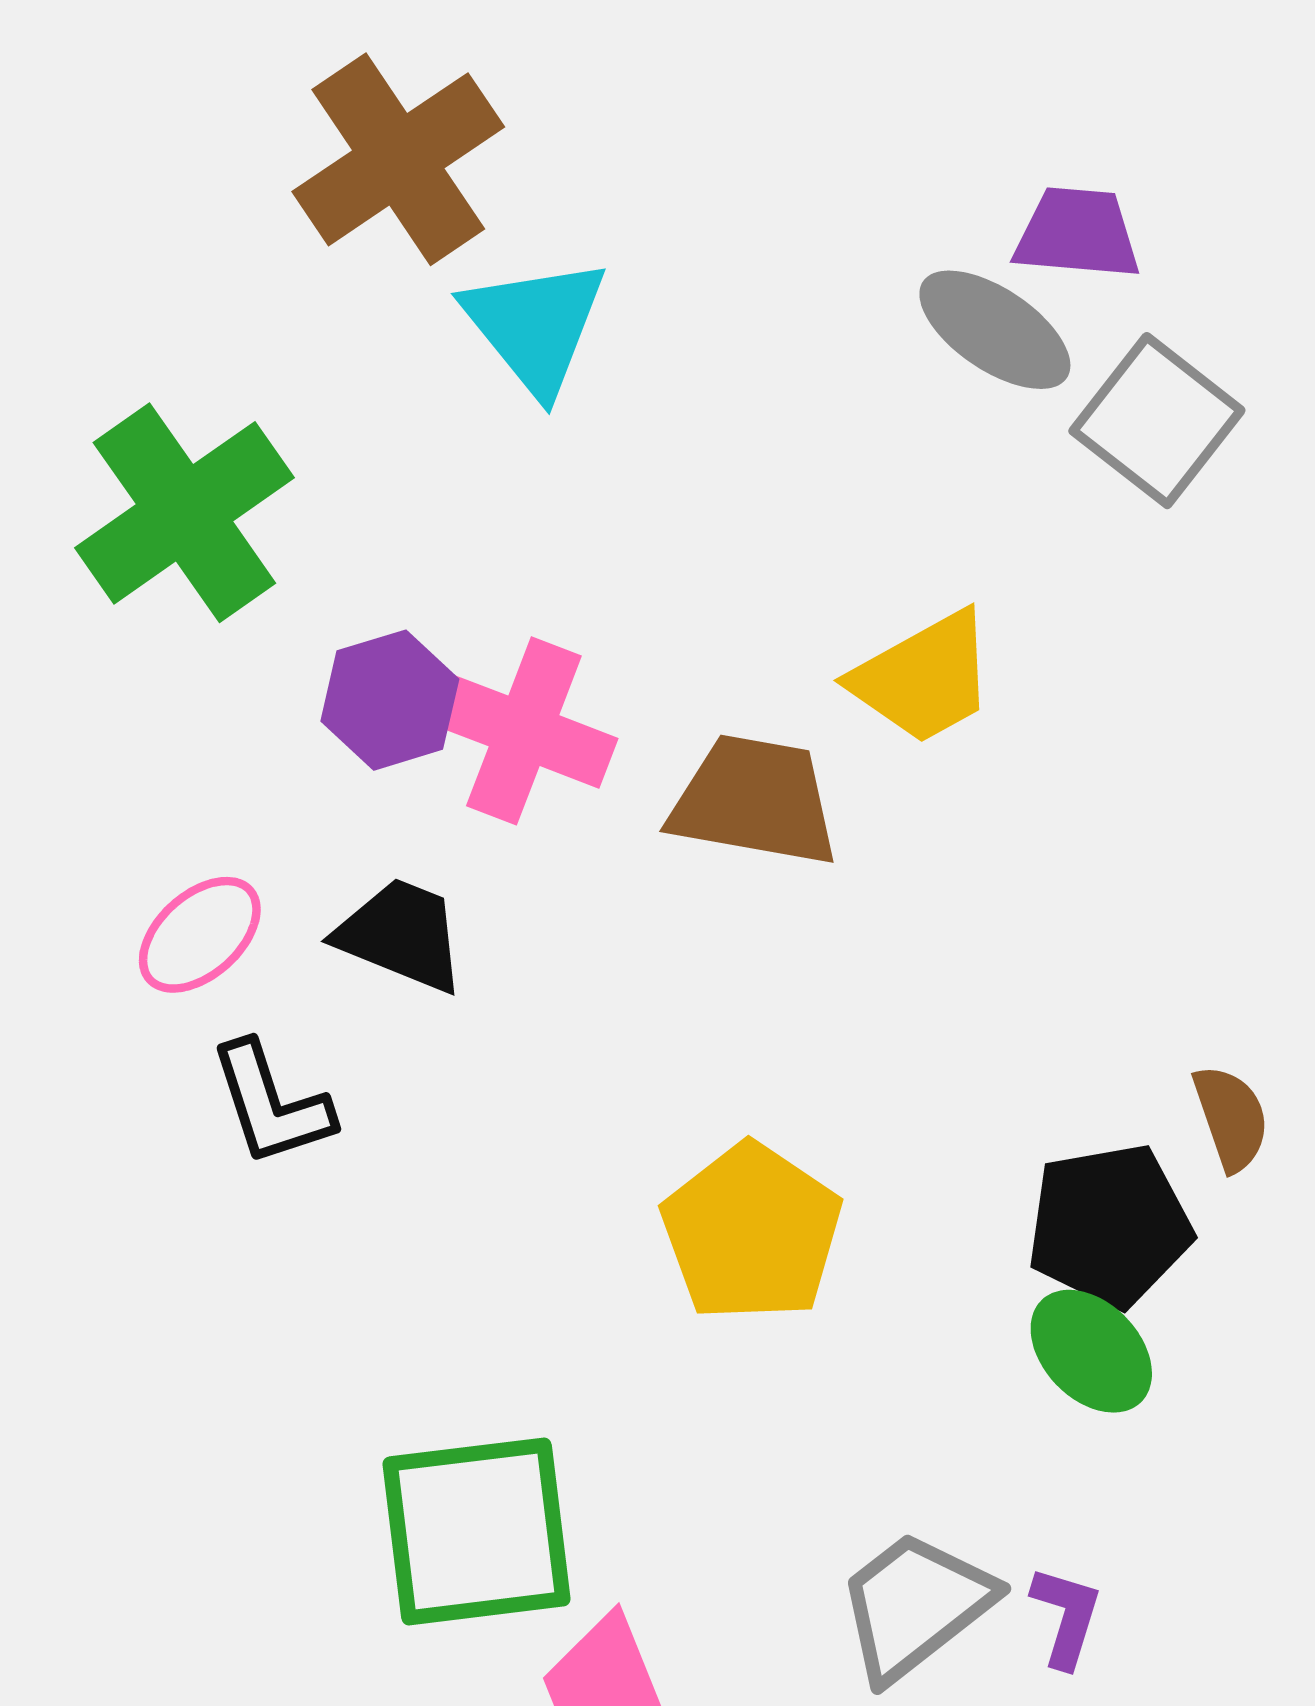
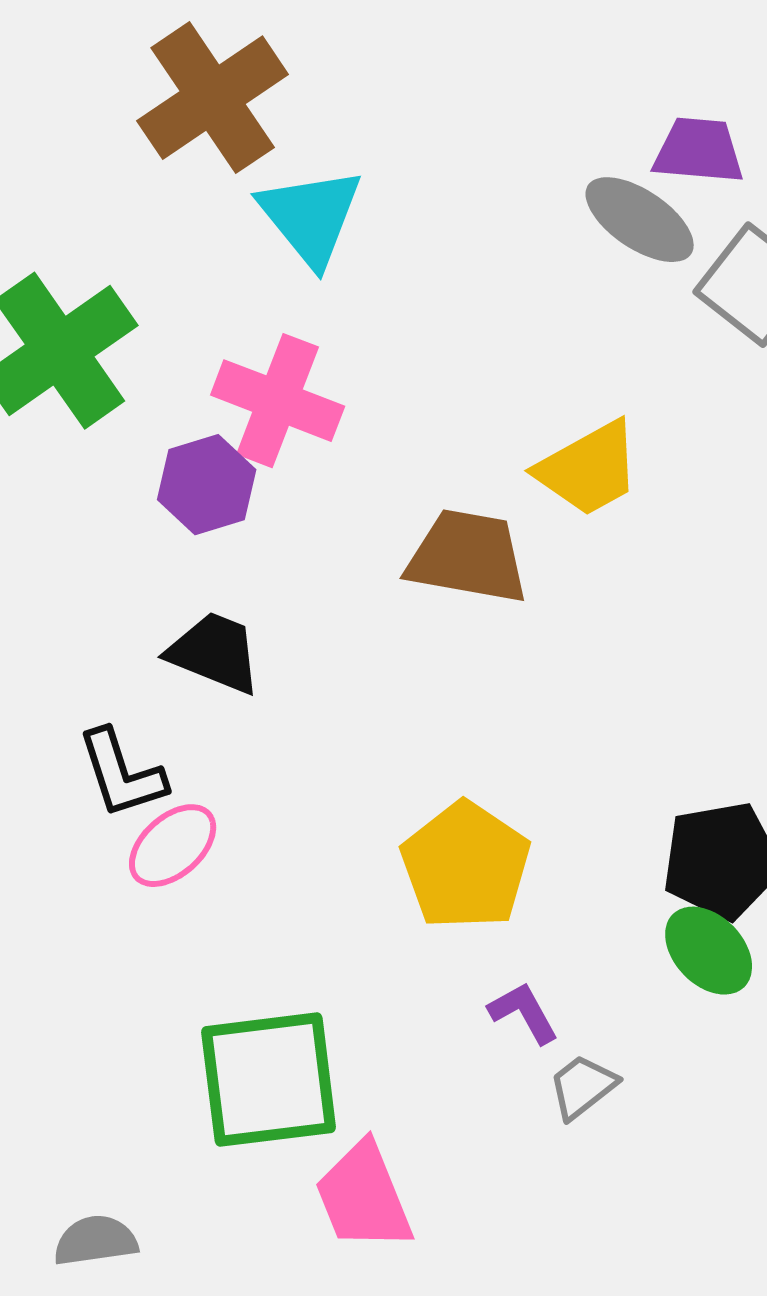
pink cross: (524, 731) -> (278, 401), moved
pink ellipse: (200, 935) -> (173, 846), moved
gray trapezoid: (915, 1606) -> (583, 1087), moved, size x0.6
purple L-shape: (1066, 1617) -> (524, 1013), moved, turned -46

